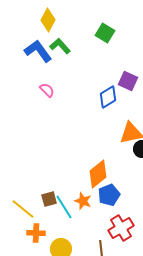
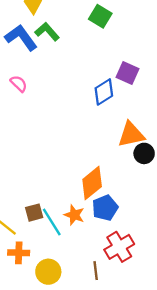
pink semicircle: (47, 90) -> (19, 84), moved

